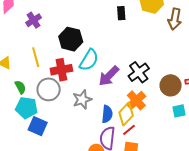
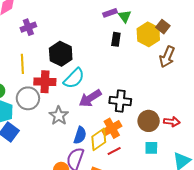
black cross: (139, 72) -> (120, 101), turned 30
gray star: (82, 100) -> (59, 116), turned -30
red line: (129, 130) -> (114, 151), moved

